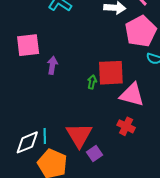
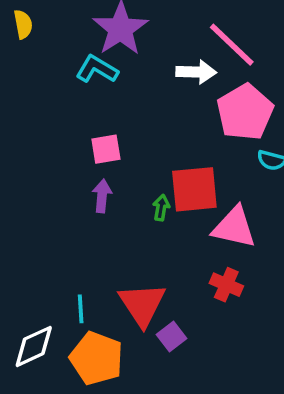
pink square: (28, 45) -> (106, 149), moved, size x0.7
purple arrow: (52, 65) -> (102, 196), moved
white diamond: (27, 142) -> (34, 346), moved

